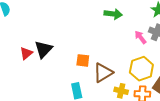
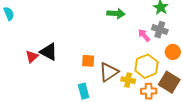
black triangle: (43, 49) -> (49, 52), turned -42
yellow cross: (121, 91) -> (128, 80), moved

